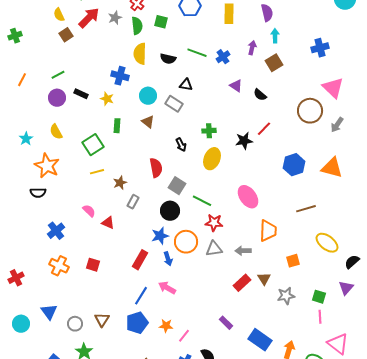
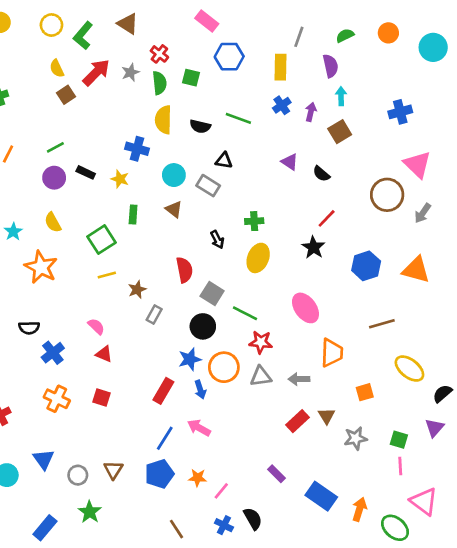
blue cross: (223, 57) -> (282, 105), moved
black star: (244, 141) -> (313, 247), moved, turned -30
black semicircle: (38, 193) -> (29, 328), moved
red triangle: (108, 223) -> (104, 354), moved

